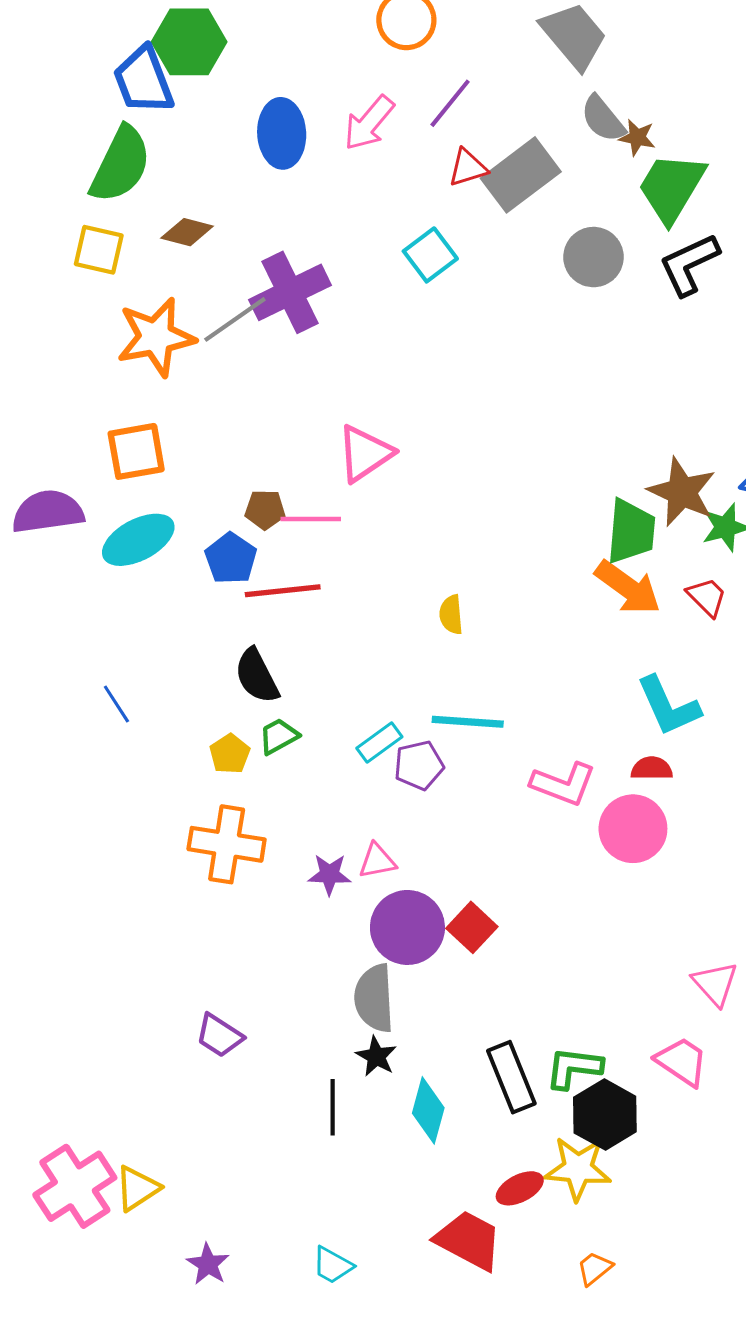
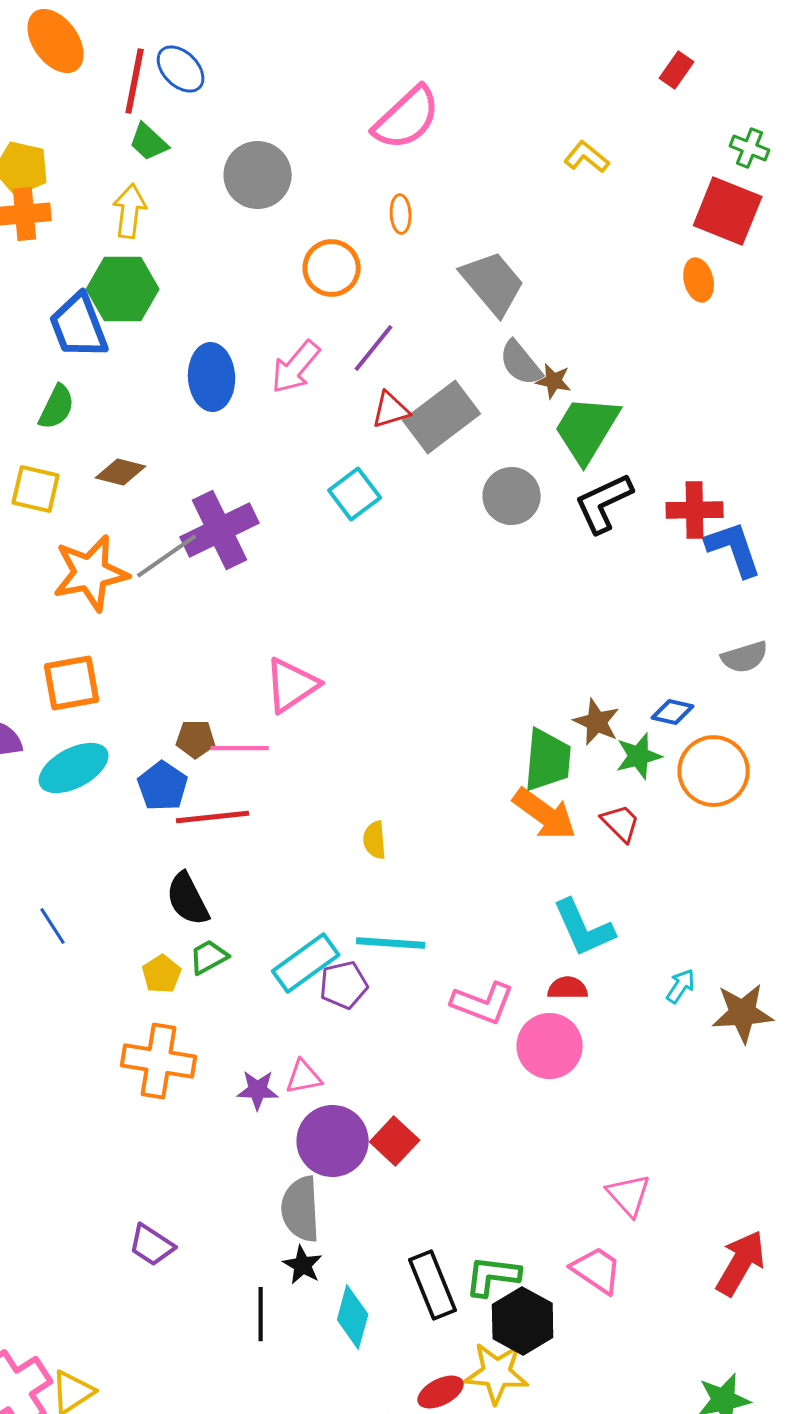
green semicircle: (121, 165) -> (57, 407), size x0.6
brown star: (682, 492) -> (597, 722), size x0.7
cyan rectangle: (379, 742) -> (306, 963), size x1.5

